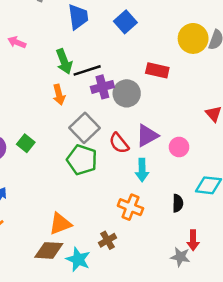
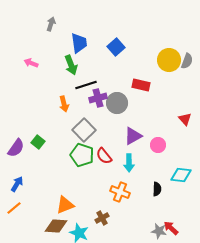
green arrow: (64, 61) -> (71, 65), moved
red semicircle: (119, 143) -> (104, 156), moved
red arrow: (193, 240) -> (171, 228), moved, turned 133

